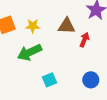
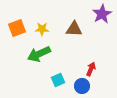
red arrow: (84, 40) -> (91, 69), moved
blue circle: (91, 80) -> (82, 86), moved

